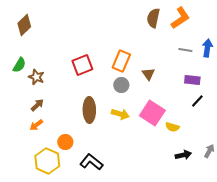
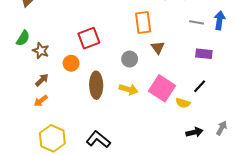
orange rectangle: (121, 61) -> (143, 22), moved, turned -30
black line: (197, 101) -> (200, 86), moved
orange circle: (65, 142) -> (71, 63), moved

